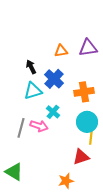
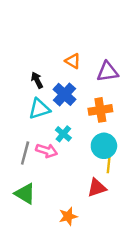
purple triangle: (88, 48) -> (108, 72), moved
orange triangle: (61, 51) -> (73, 61), turned 40
green triangle: (14, 172) -> (25, 194), moved
orange star: (66, 181) -> (68, 216), moved

